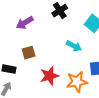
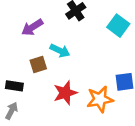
cyan arrow: (74, 46) -> (60, 51), moved

